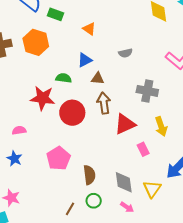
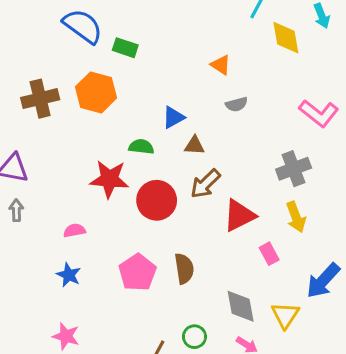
orange triangle: (89, 29) -> (221, 65), moved
gray cross: (147, 91) -> (294, 169), moved, turned -30
brown arrow: (104, 103) -> (205, 184), turned -125
brown semicircle: (89, 175) -> (184, 269), moved

